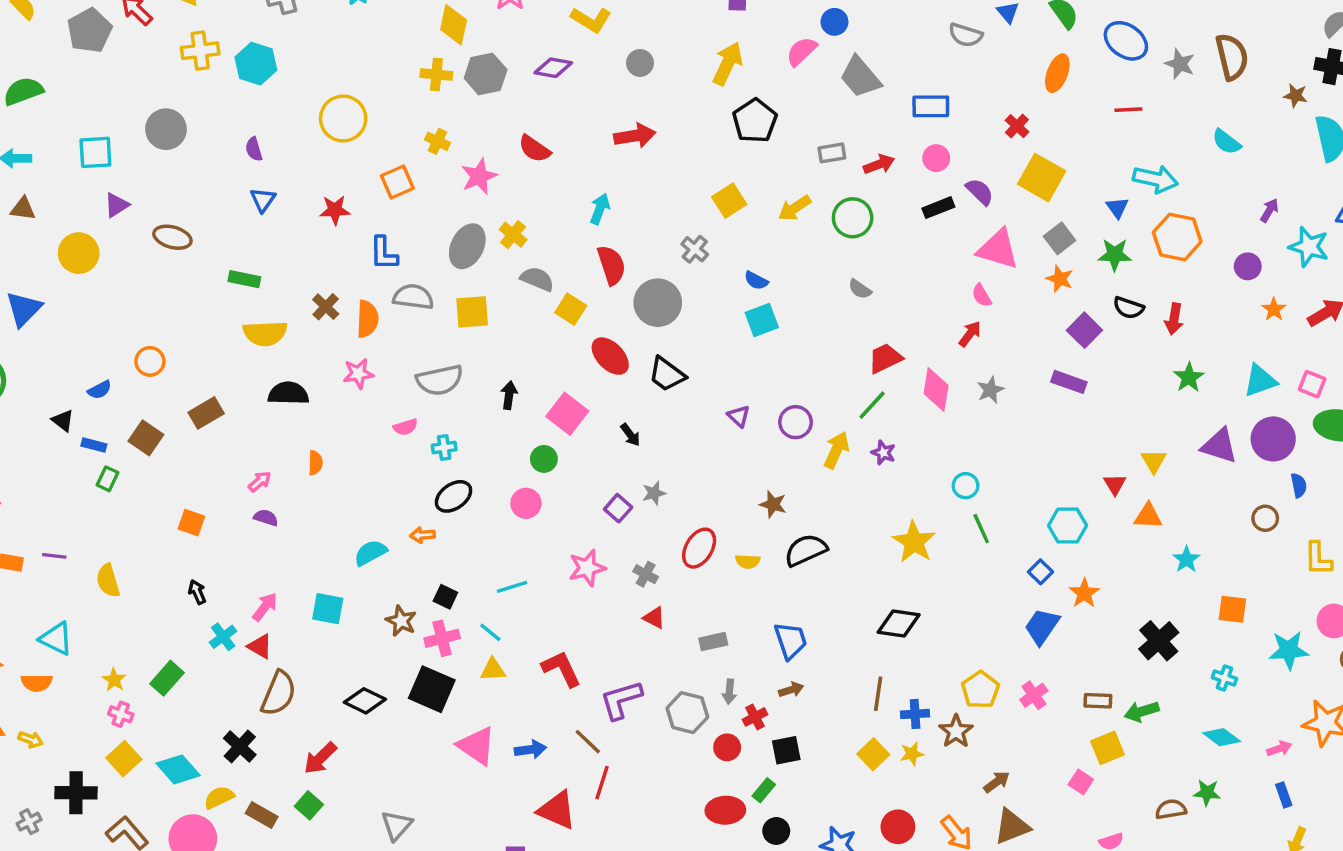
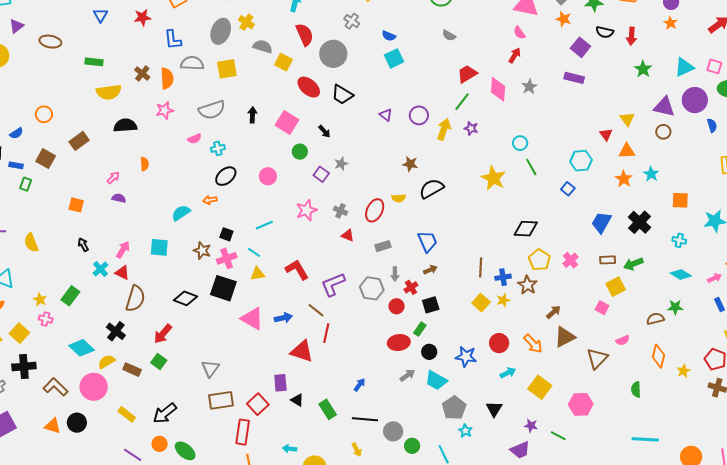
orange star: (1274, 309) -> (671, 23), moved
green circle: (544, 459) -> (300, 152), moved
brown circle: (1265, 518) -> (663, 132), moved
red ellipse: (699, 548) -> (375, 210), moved
orange star: (1084, 593) -> (624, 179), moved
black diamond: (899, 624) -> (526, 229), moved
blue trapezoid: (1042, 626) -> (601, 222), moved
yellow square: (124, 759) -> (19, 333), moved

